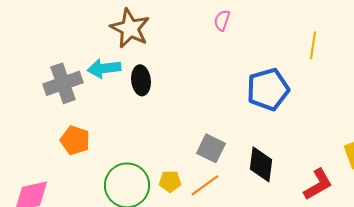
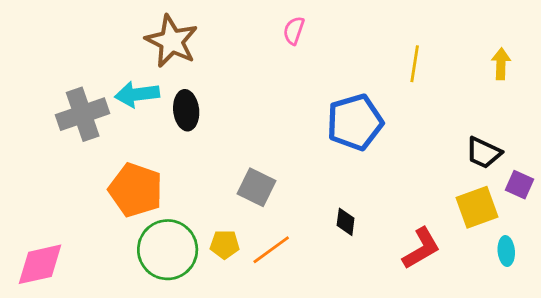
orange pentagon: (75, 140) -> (136, 190), moved, size x1.4
gray square: (211, 148) -> (257, 187), moved
black diamond: (261, 164) -> (346, 222), size x0.6

